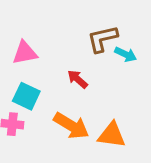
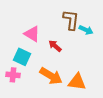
brown L-shape: (102, 39) -> (71, 20), turned 110
pink triangle: (25, 53) -> (32, 34), moved, turned 42

